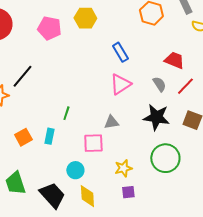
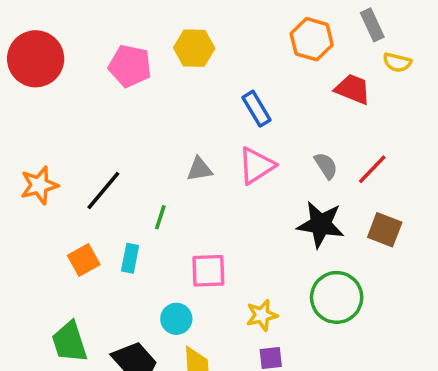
red trapezoid: (174, 60) -> (353, 89), moved
black line: (22, 76) -> (103, 191), moved
gray triangle: (111, 122) -> (199, 169), moved

